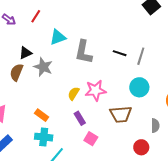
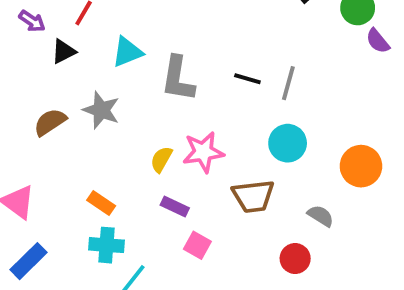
black triangle: (26, 53) -> (64, 51), moved
brown semicircle: (16, 72) -> (50, 122), turned 36
purple rectangle: (80, 118) -> (175, 207), turned -32
gray semicircle: (155, 126) -> (321, 216), turned -56

